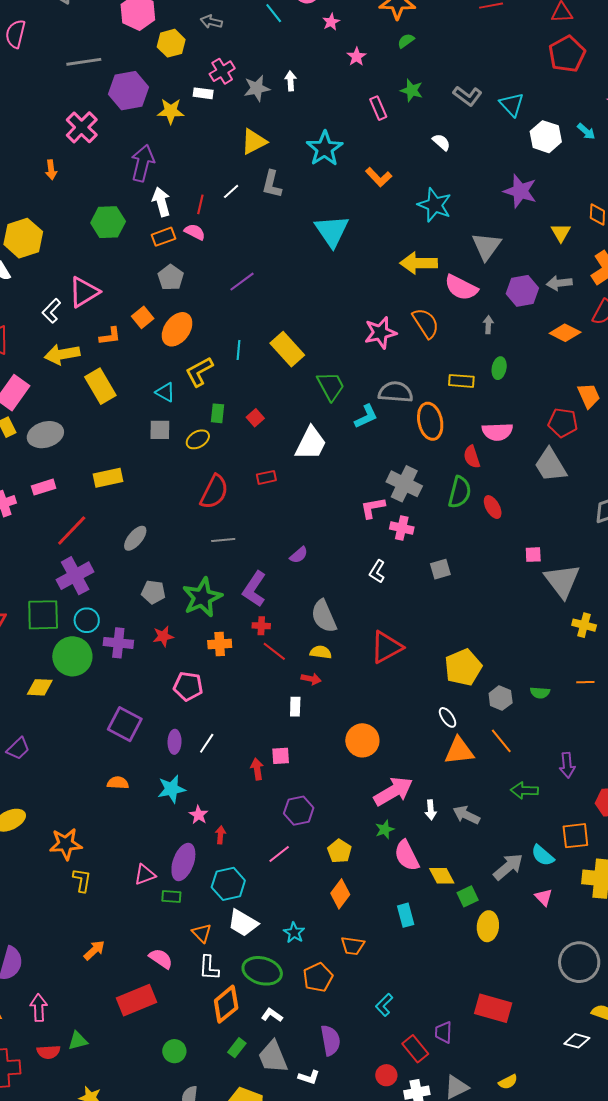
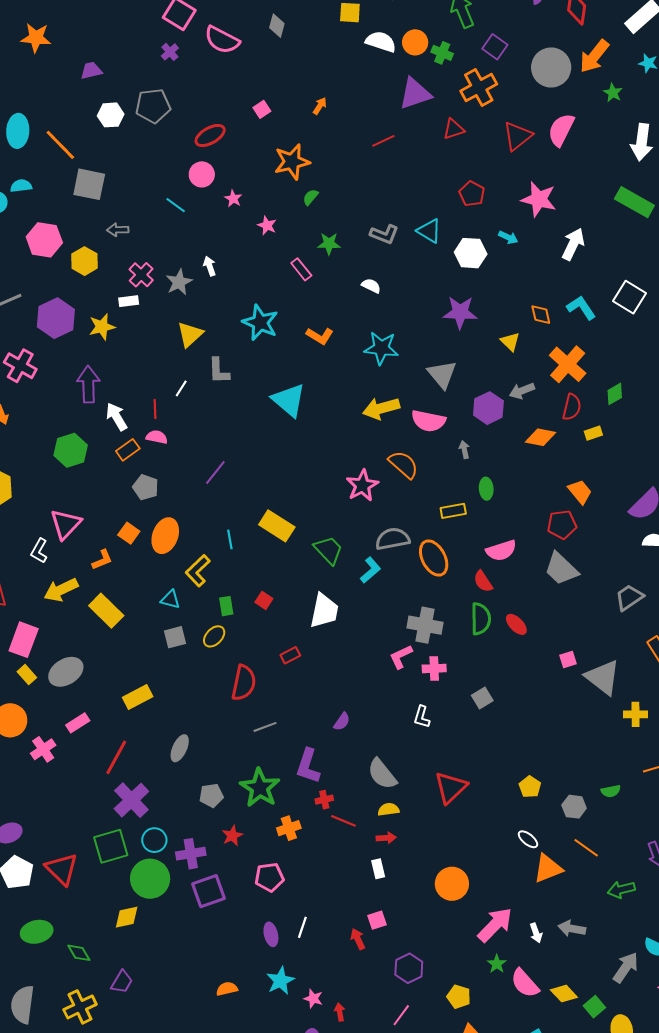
red pentagon: (567, 54) -> (472, 194), moved, size x0.7
yellow pentagon: (463, 667) -> (530, 787), size x0.6
purple square: (125, 724) -> (208, 891), moved, turned -32

